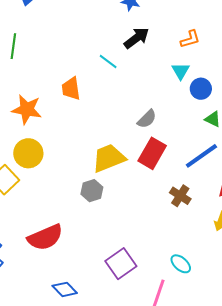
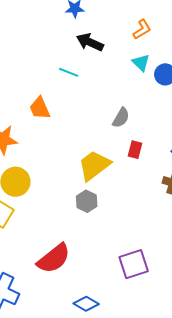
black arrow: (137, 38) -> (90, 42), turned -104
red rectangle: (152, 153) -> (135, 150), size x0.6
purple square: (121, 264) -> (134, 264), turned 32

